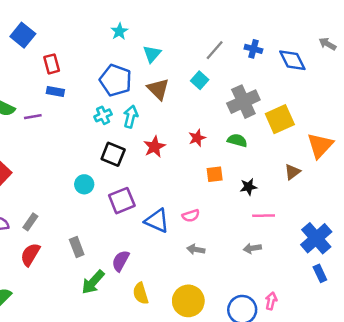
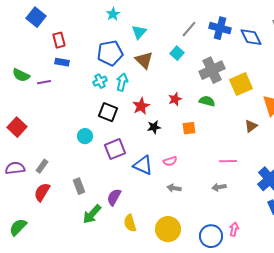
blue cross: (253, 49) -> (220, 28), size x1.5
blue pentagon: (116, 80) -> (110, 53), turned -30
black star: (248, 187) -> (154, 127), moved

